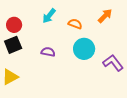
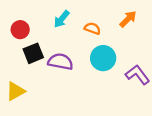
black square: (13, 45) -> (33, 53), moved
purple semicircle: (48, 52) -> (60, 62), size x1.5

